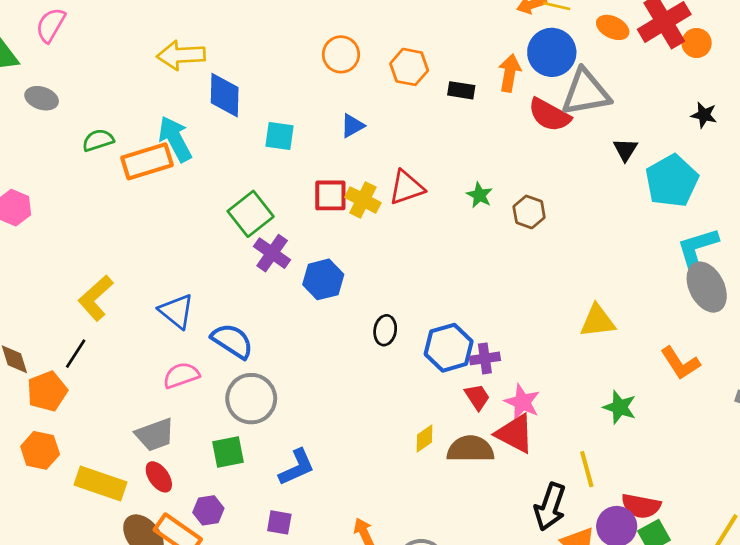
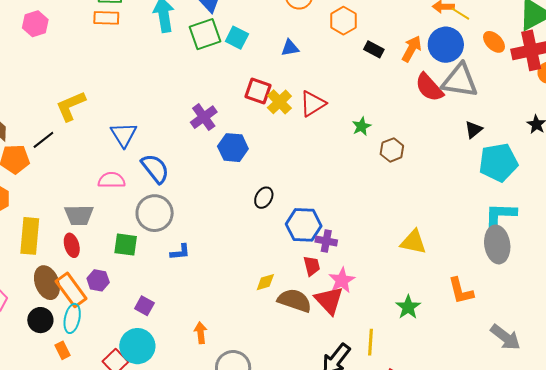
orange rectangle: (147, 161) -> (106, 18), moved, size x0.7
red triangle: (406, 187) -> (313, 104), turned -32
green square: (251, 214) -> (205, 34), moved
blue L-shape: (297, 467) -> (180, 252), moved, size x0.7
yellow rectangle: (101, 483) -> (30, 236), turned 57

